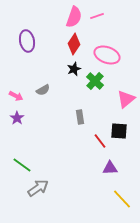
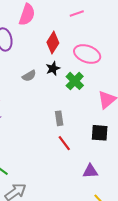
pink semicircle: (74, 17) -> (27, 15), moved
gray semicircle: (43, 90) -> (29, 76), moved
red line: (100, 141) -> (64, 143), moved

